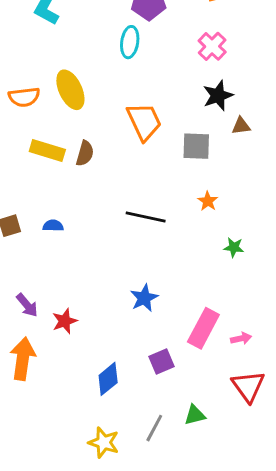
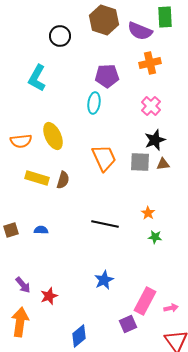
brown triangle: (241, 126) -> (163, 164), moved
gray square: (196, 146) -> (140, 162), moved
green star: (234, 247) -> (155, 237), moved
purple square: (162, 362) -> (128, 324), moved

